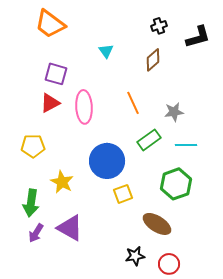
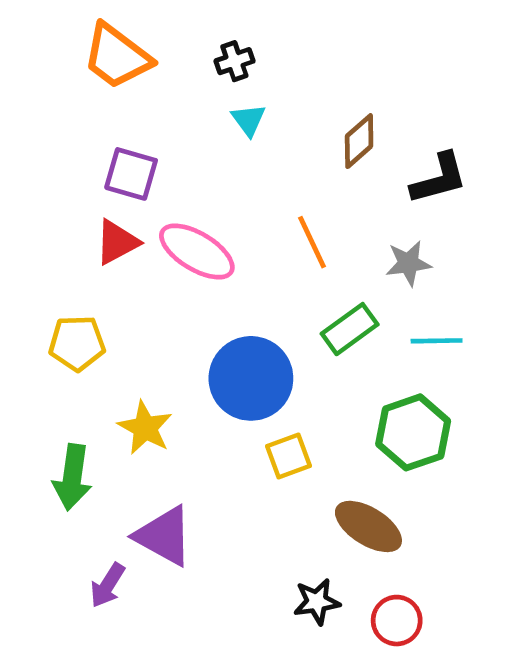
black cross: (159, 26) -> (234, 61), moved
black L-shape: (198, 37) -> (439, 179), moved
pink ellipse: (84, 107) -> (197, 251), turned -56
purple arrow: (36, 233) -> (108, 585), moved

